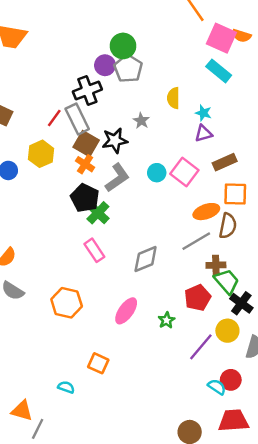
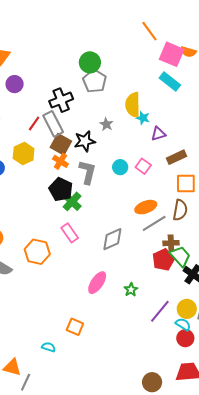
purple circle: (105, 65) -> (15, 84), moved
yellow semicircle: (173, 98) -> (133, 105), size x1.4
cyan star: (203, 113) -> (143, 118), moved
pink square: (184, 172) -> (143, 166), size x0.7
gray L-shape: (117, 178) -> (87, 172), turned -40
orange ellipse: (206, 212) -> (146, 207), moved
red pentagon: (198, 298) -> (163, 260), moved
orange hexagon: (67, 303) -> (37, 252), moved
yellow circle: (227, 331) -> (187, 309), moved
cyan semicircle: (217, 387) -> (183, 324), moved

